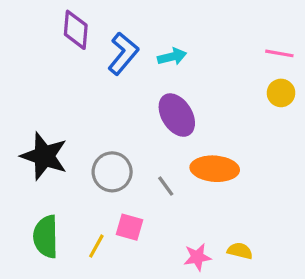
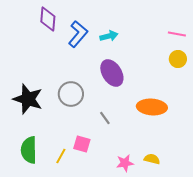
orange ellipse: (215, 169) -> (152, 107), moved
gray circle: (112, 172) -> (71, 94), moved

